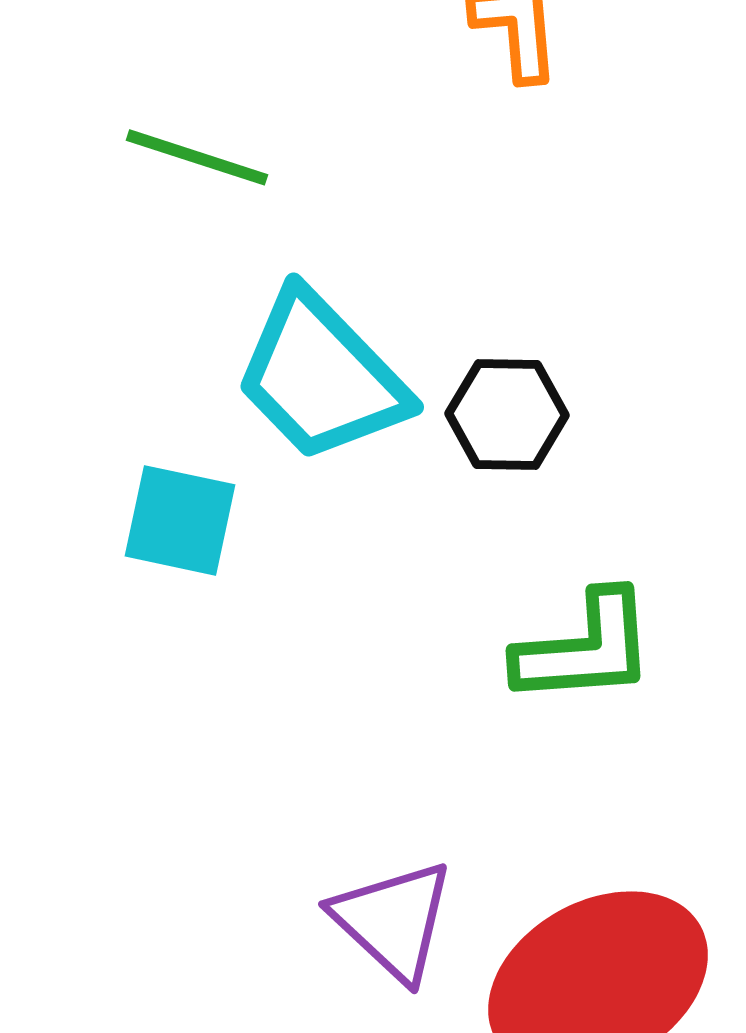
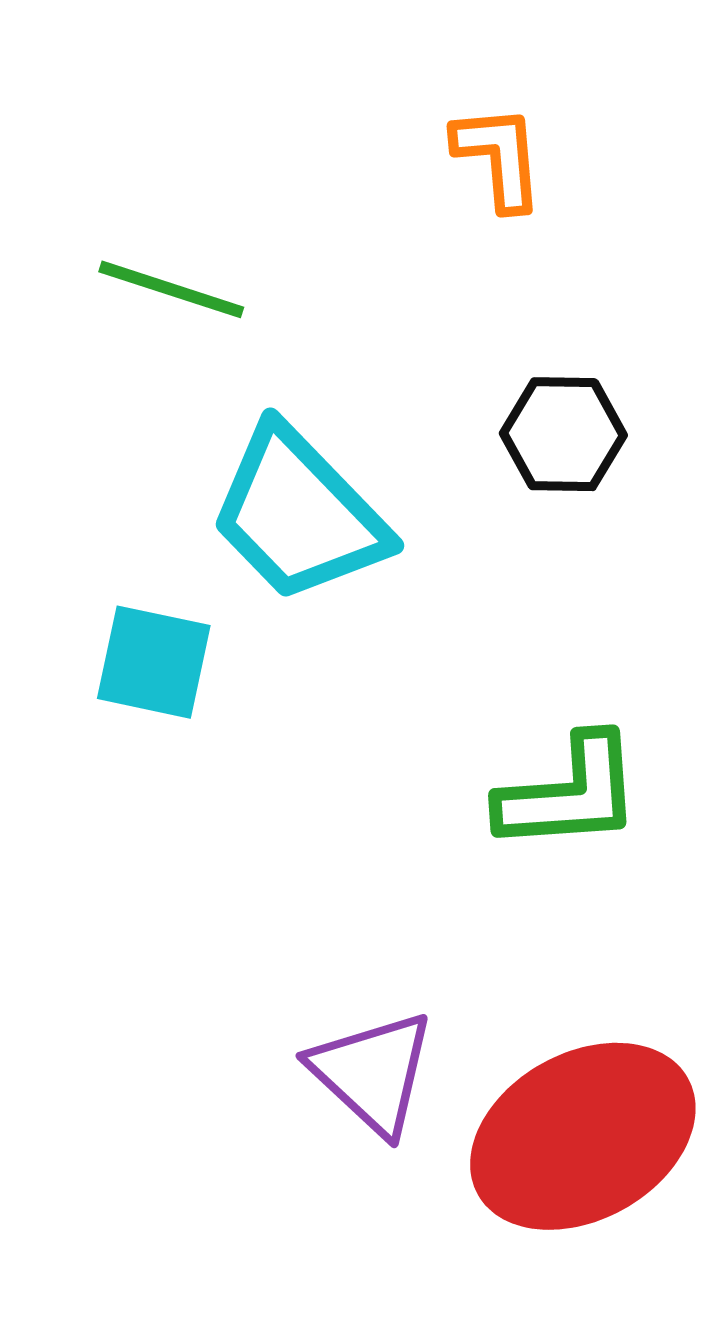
black hexagon: (507, 414) -> (563, 434), moved

